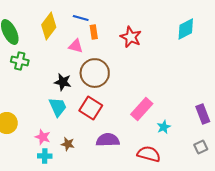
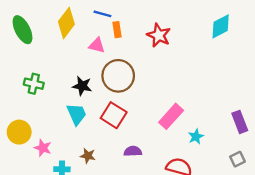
green cross: (20, 61) -> (34, 84), moved
pink star: (43, 137) -> (43, 148), moved
purple semicircle: (108, 140) -> (133, 151), size x0.7

